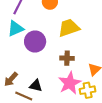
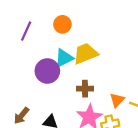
cyan triangle: (16, 28) -> (64, 58), moved

